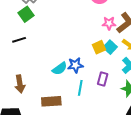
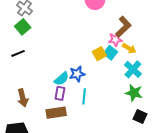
pink star: (109, 23) -> (115, 40), moved
purple rectangle: (103, 79) -> (60, 93), moved

